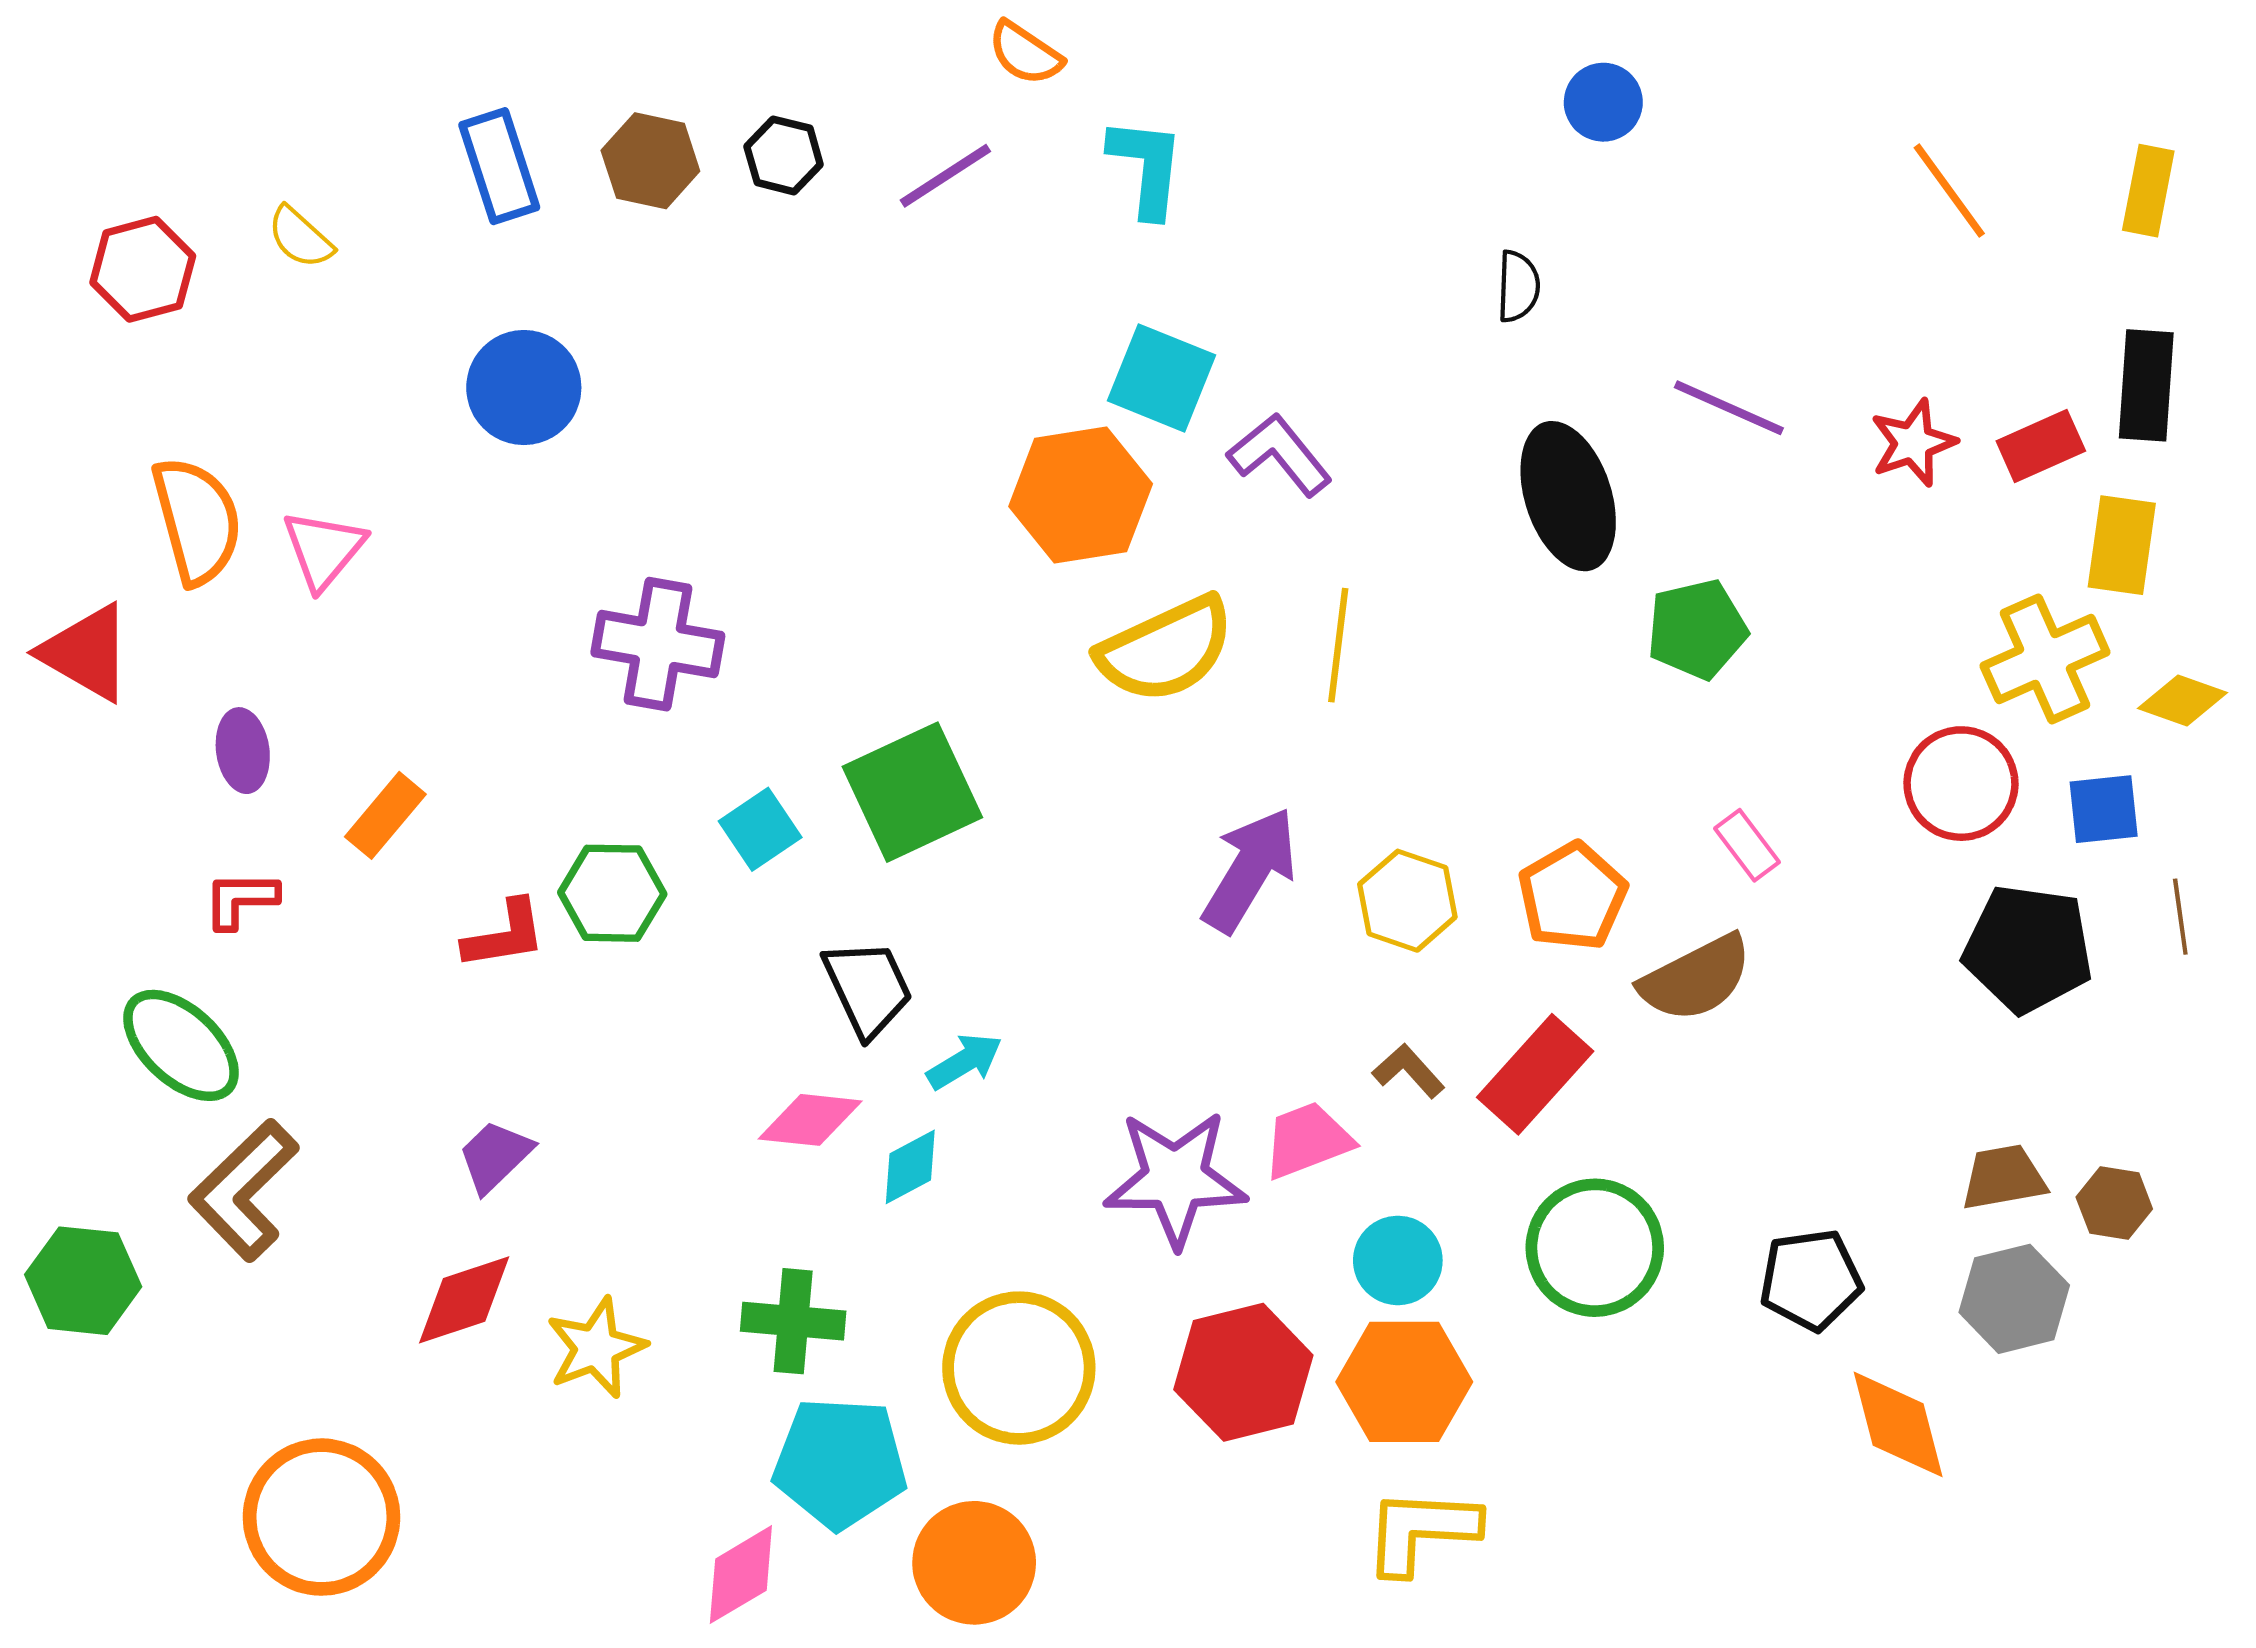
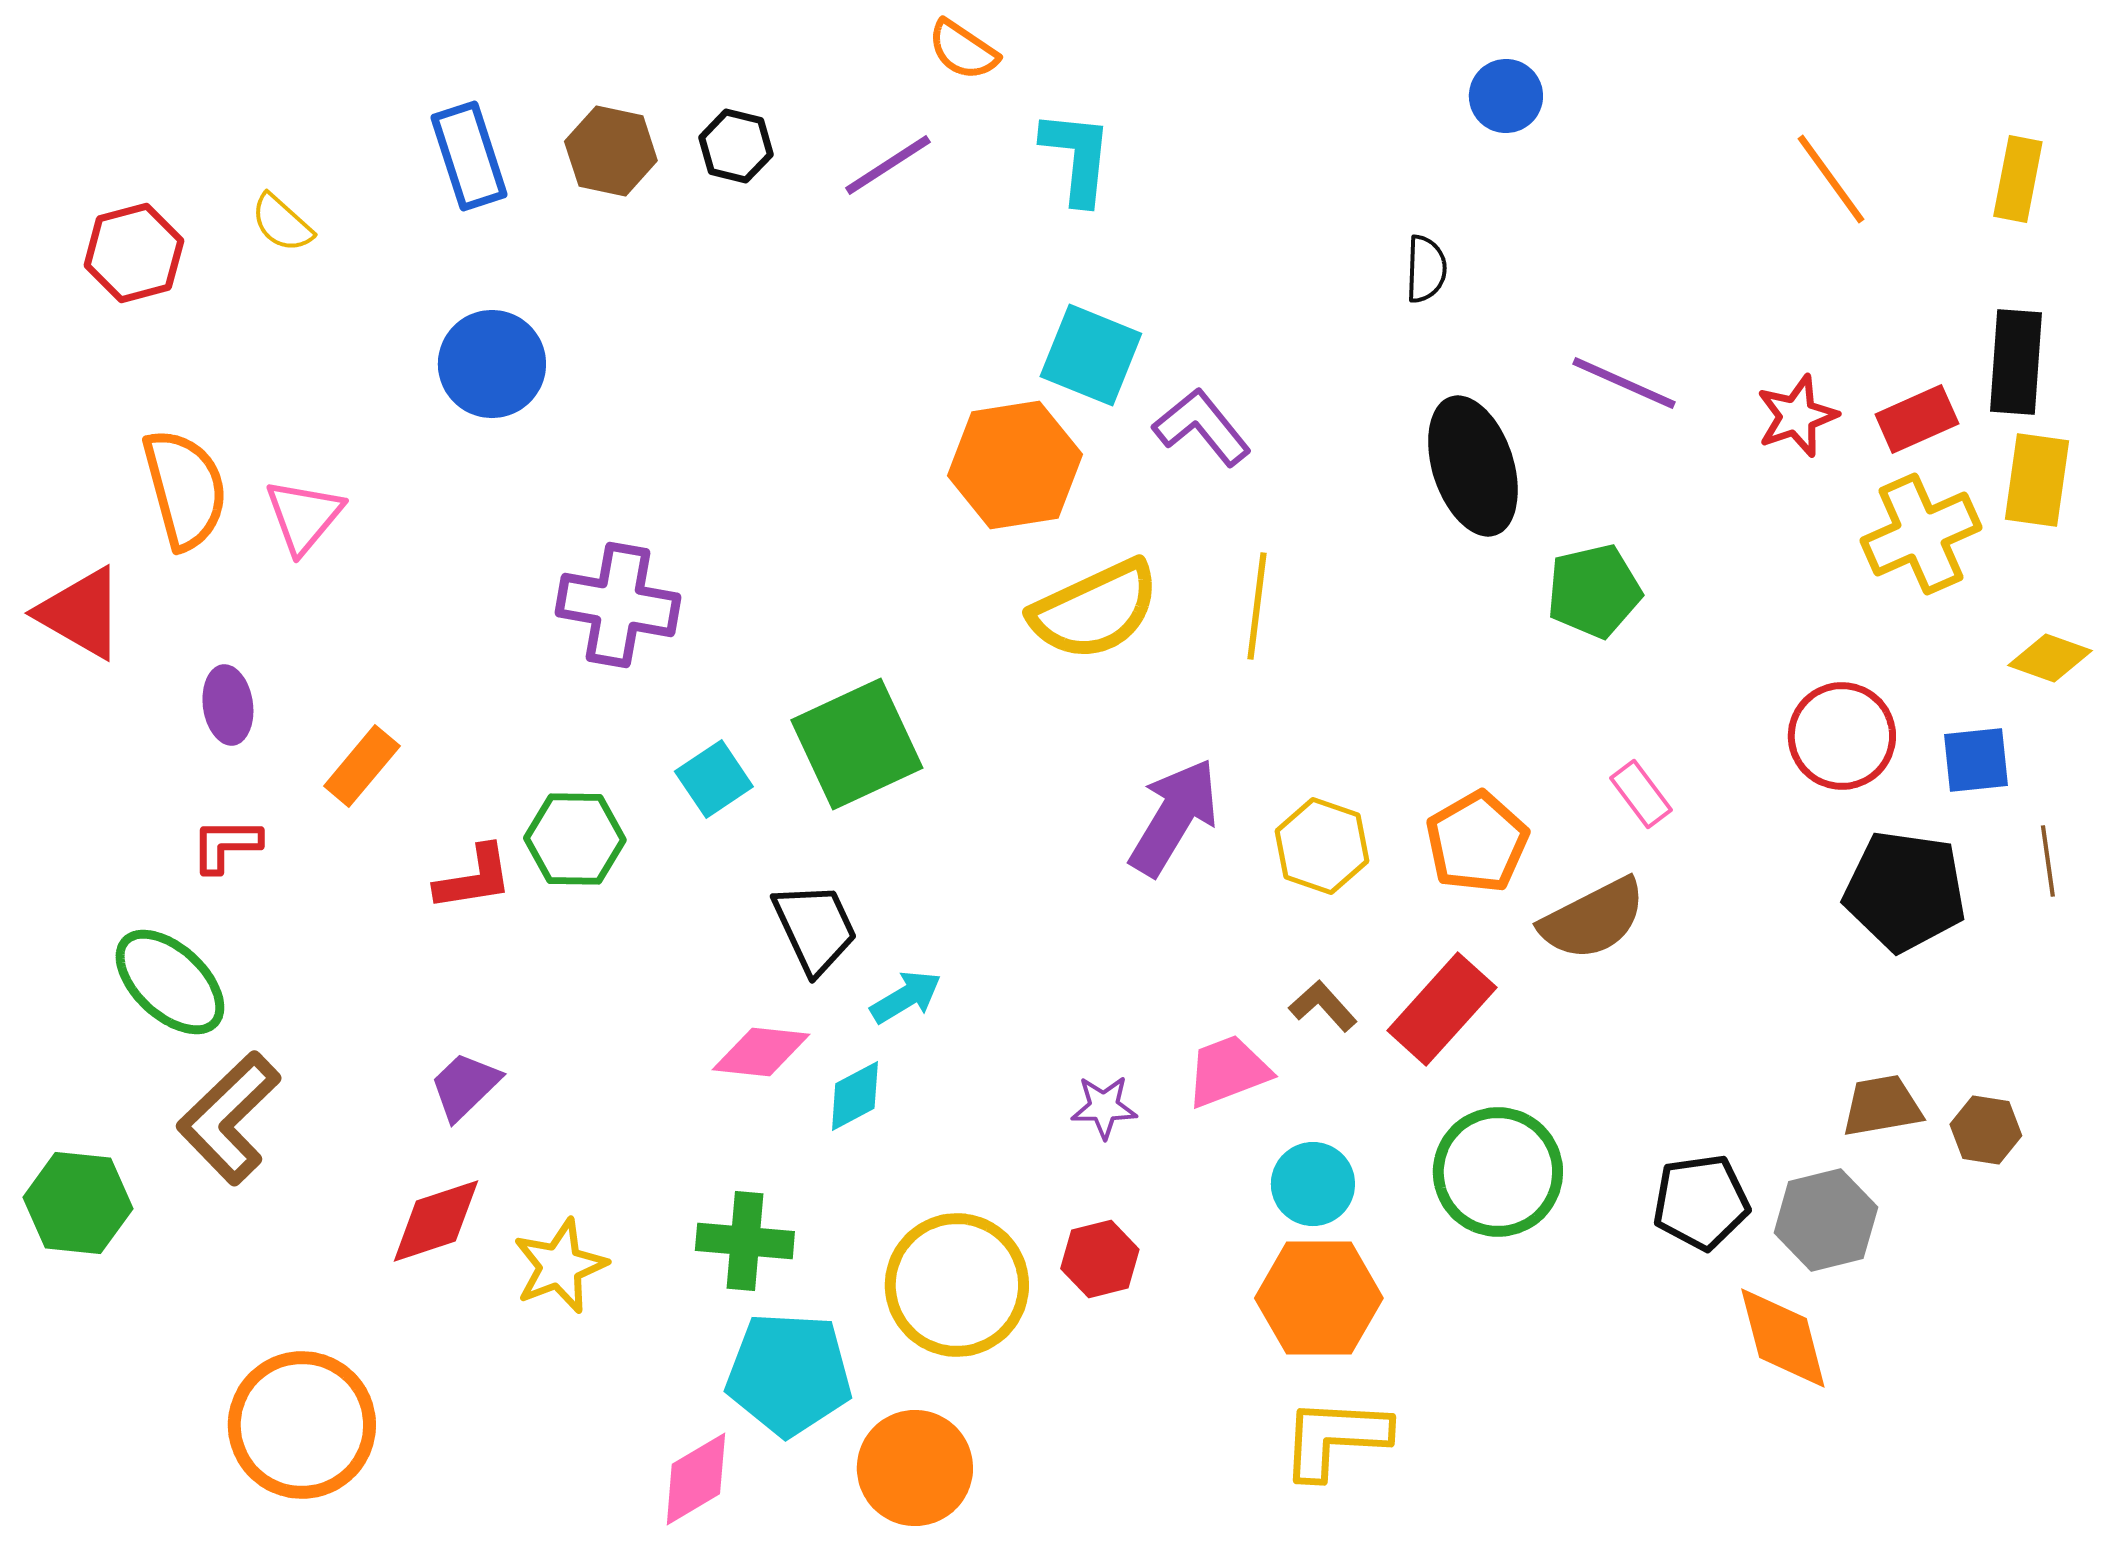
yellow rectangle: (2122, 545) -> (2037, 480), moved
yellow cross: (2045, 659) -> (1921, 534), moved
purple star: (1175, 1179) -> (1104, 1107), size x0.5
gray hexagon: (2014, 1299) -> (1826, 1220), moved
red hexagon: (1243, 1372) -> (1100, 1259), moved, size x0.6

